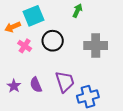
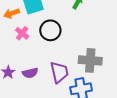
gray cross: (96, 46) -> (90, 60), moved
purple semicircle: (36, 85) -> (30, 73), turned -84

